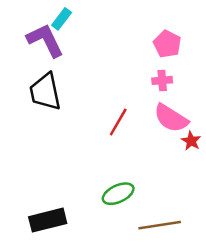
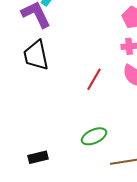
black rectangle: (48, 220) -> (38, 157), size x0.7

